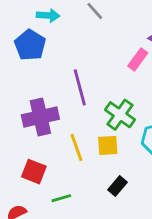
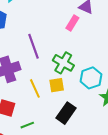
black rectangle: (117, 186) -> (66, 113), size x1.5

